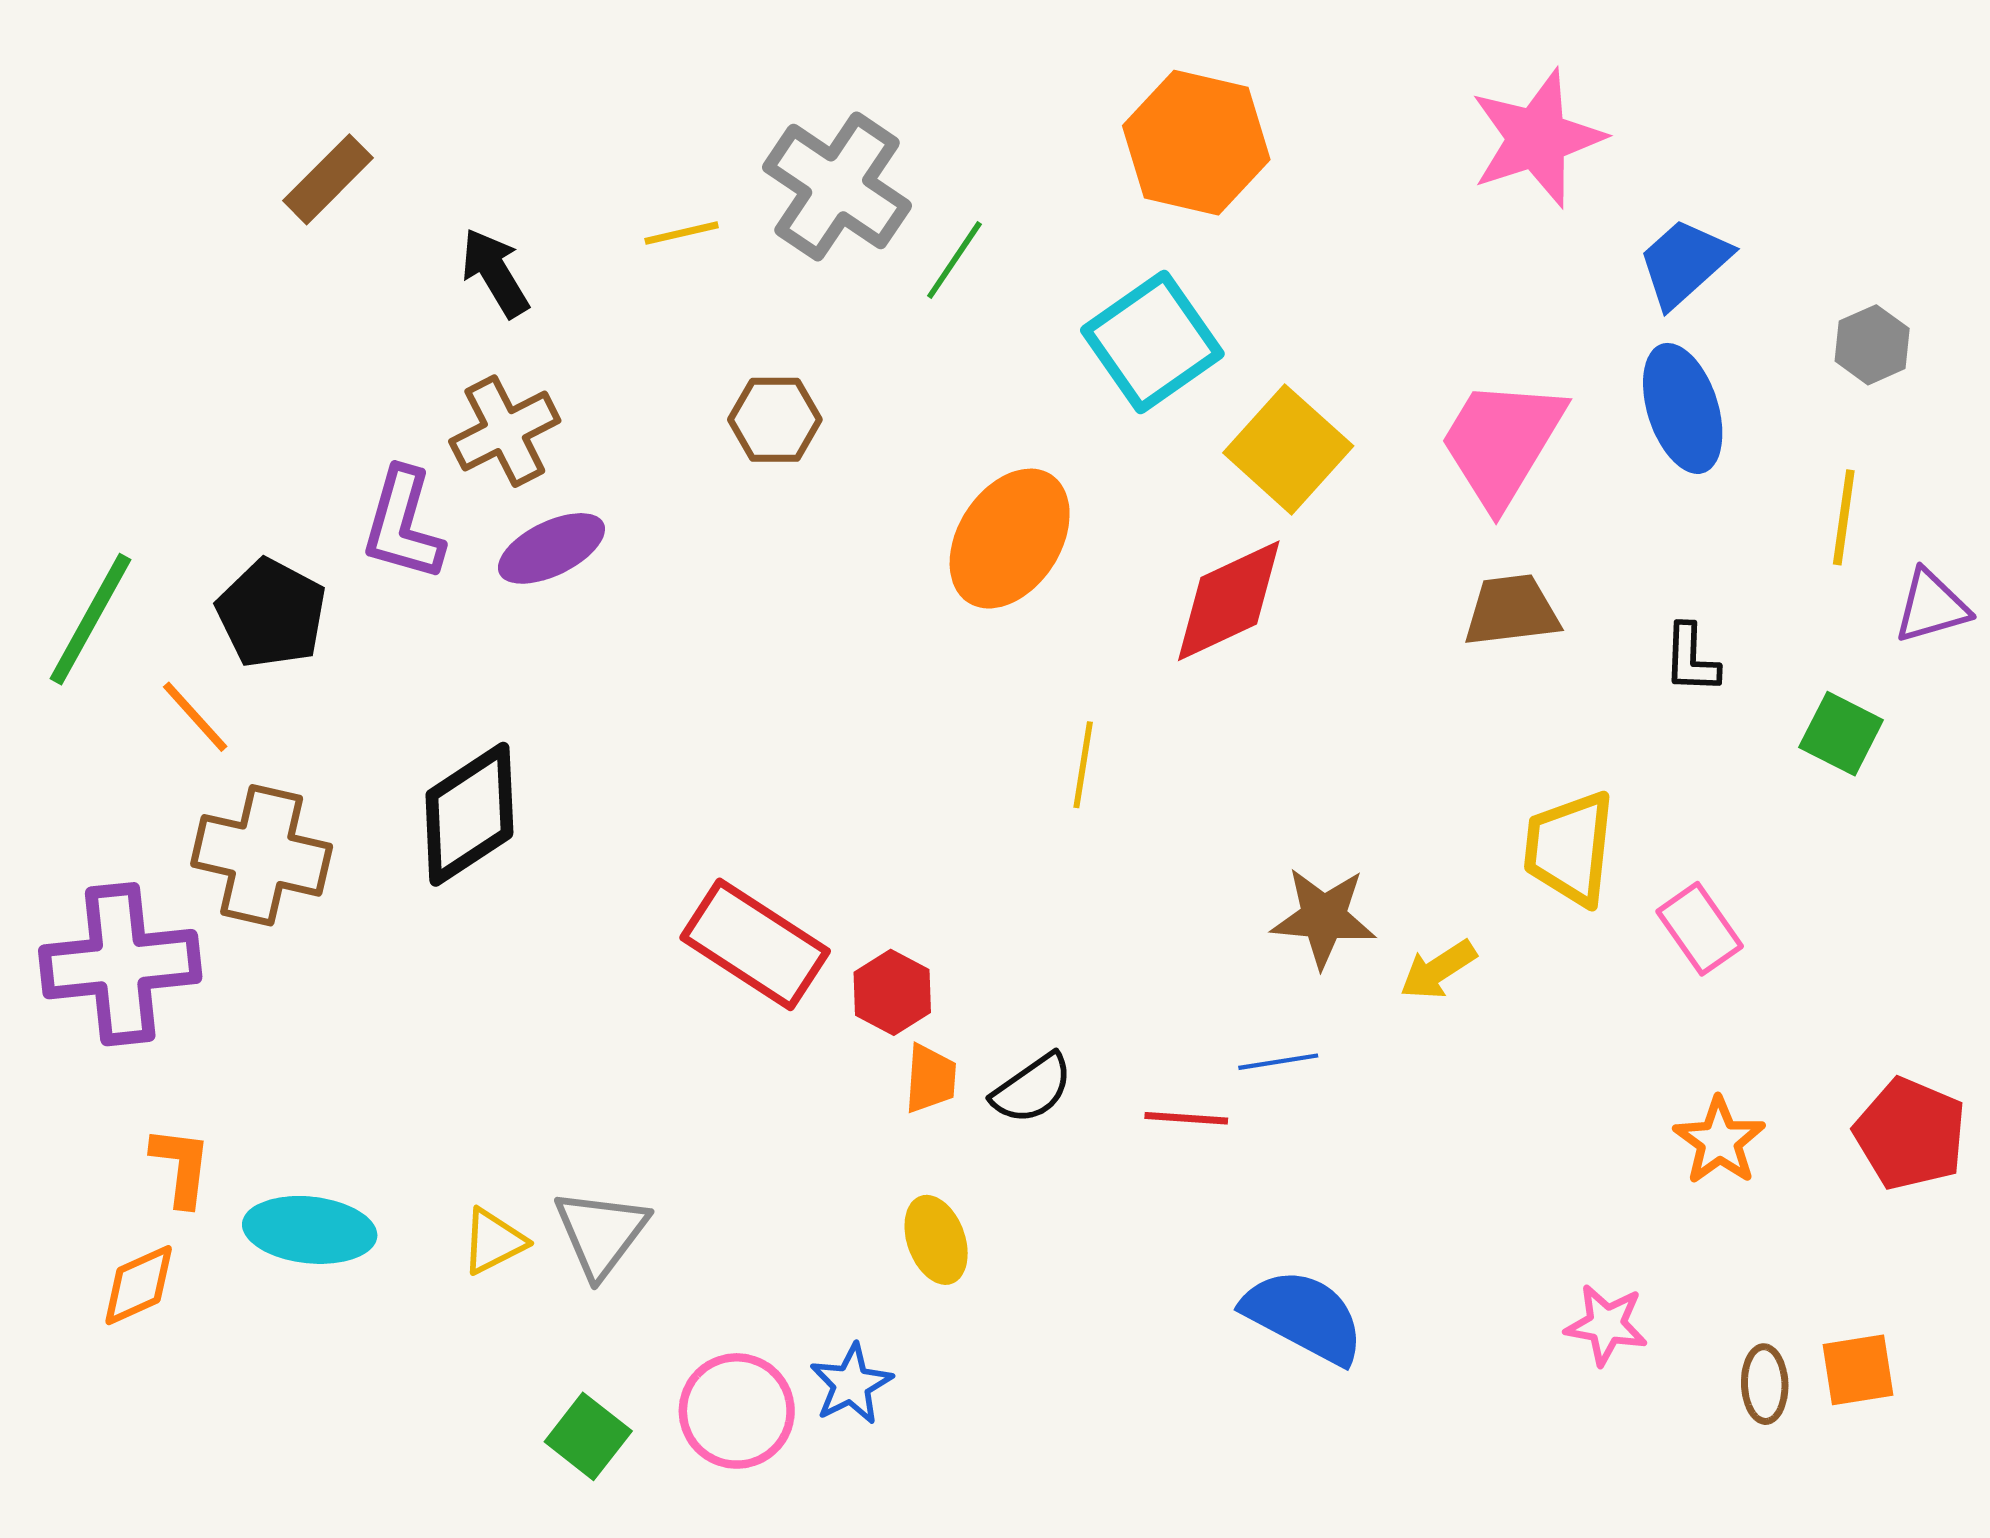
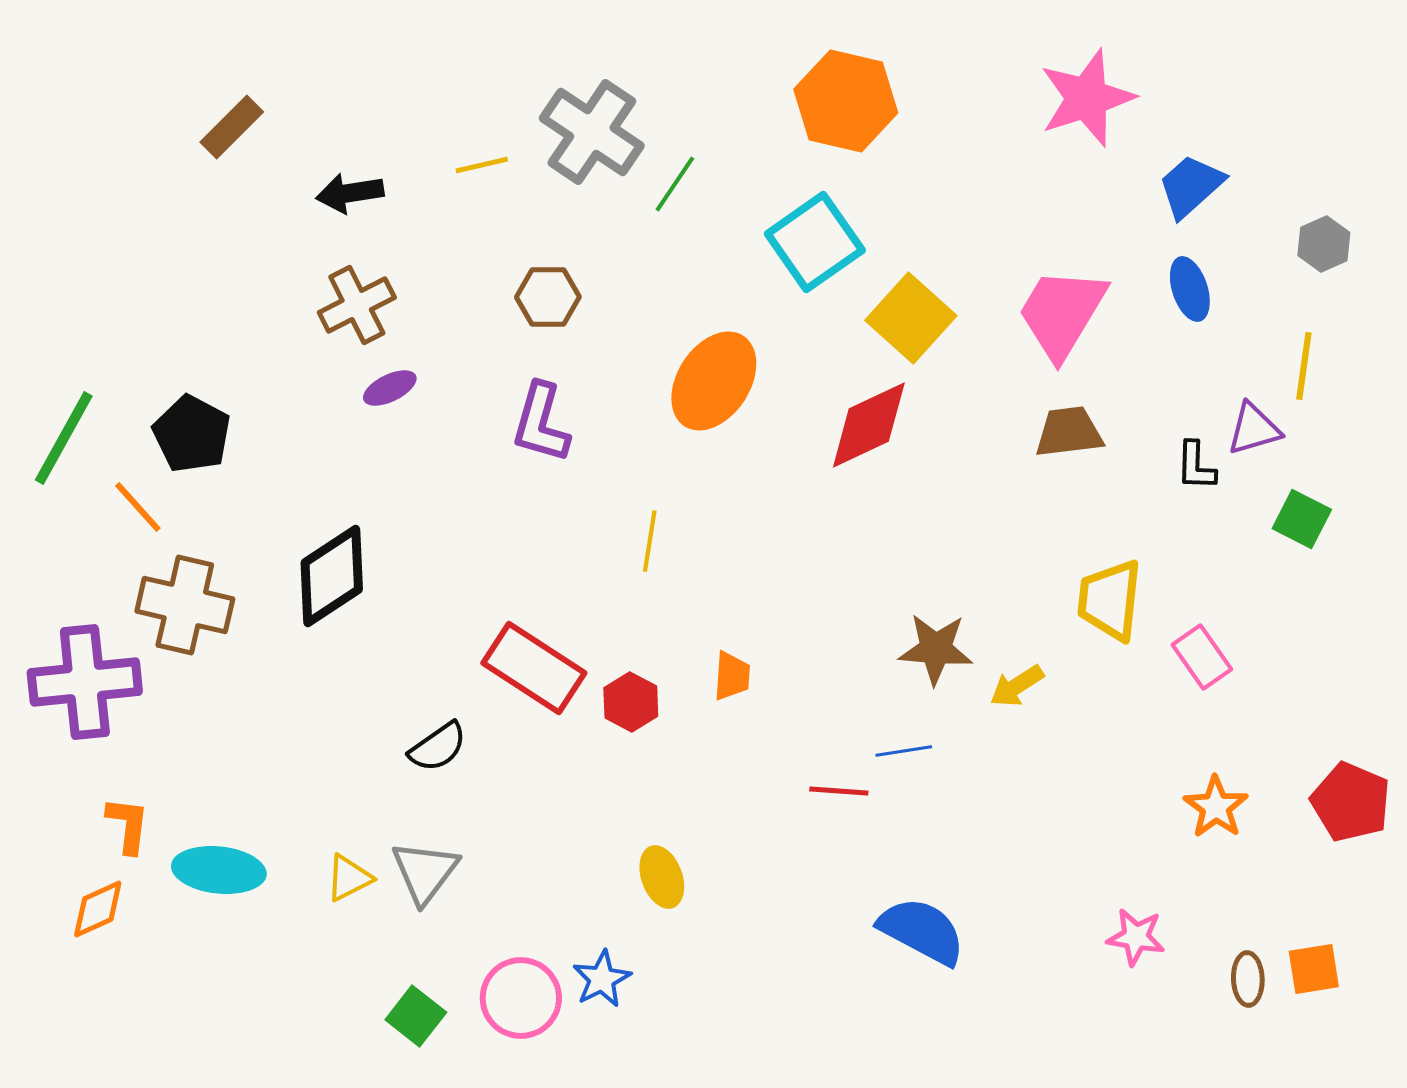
black arrow: (495, 273) -> (350, 193), turned -68
blue ellipse: (1683, 408) -> (1190, 289), size x0.7
purple L-shape: (403, 524) -> (541, 423), moved
purple ellipse: (551, 548) -> (390, 388), size x0.7
purple triangle: (1932, 606) -> (1254, 429), moved
yellow line: (1083, 765) -> (650, 541), moved
orange trapezoid: (930, 1079) -> (732, 676), moved
black semicircle: (1032, 1089) -> (438, 747), moved

